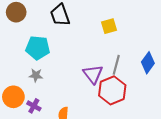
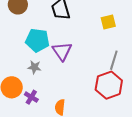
purple triangle: (93, 74) -> (62, 51), moved

